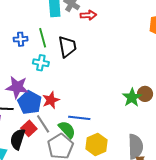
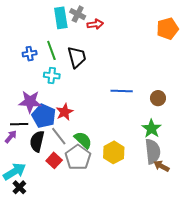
green star: (132, 98) -> (152, 129), moved
blue line: (79, 118) -> (122, 91), moved
red square: (29, 128) -> (54, 160), moved
black semicircle: (18, 139) -> (37, 141), moved

